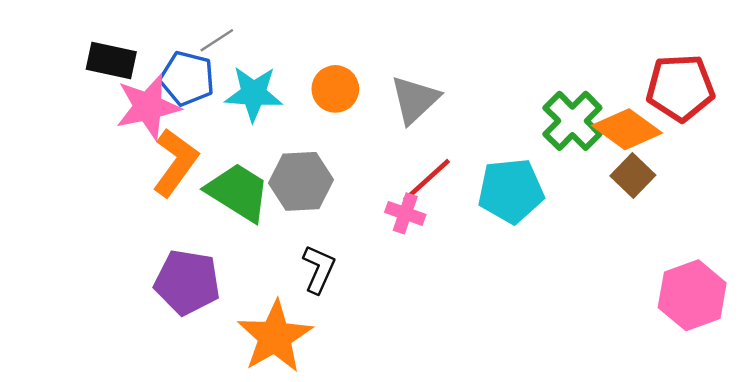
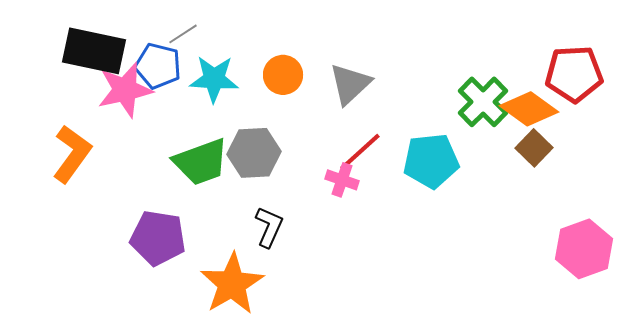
black rectangle: (111, 60) -> (94, 51), size x1.5
orange L-shape: (175, 162) -> (72, 154), moved
green trapezoid: (238, 192) -> (201, 162), turned 128

